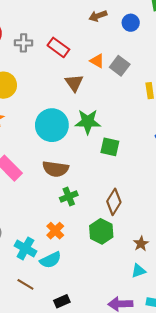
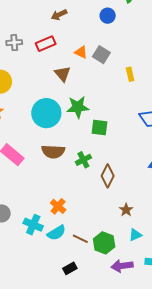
brown arrow: (98, 16) -> (59, 15), moved
red rectangle: (58, 47) -> (46, 44), turned -54
green cross: (69, 197) -> (83, 160), moved
green hexagon: (101, 231) -> (104, 243), moved
brown star: (141, 244) -> (126, 210), moved
brown line: (25, 284) -> (80, 239), moved

